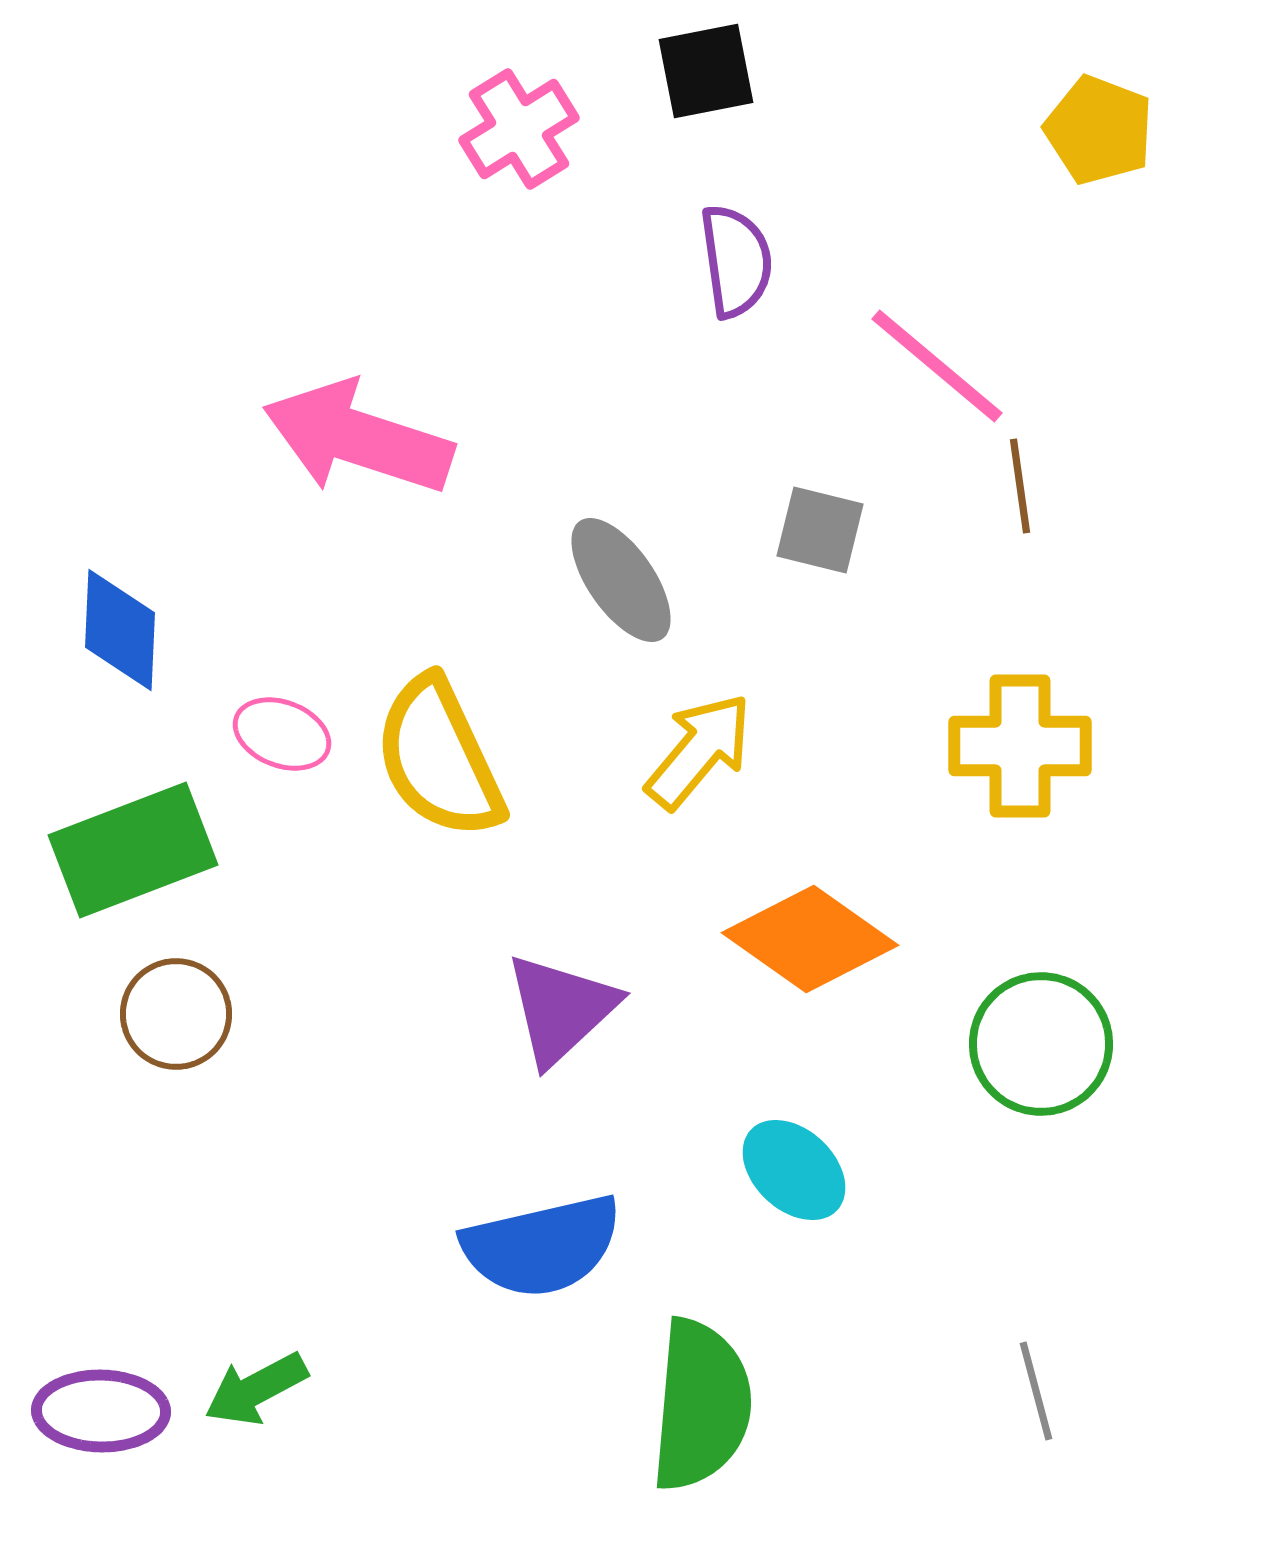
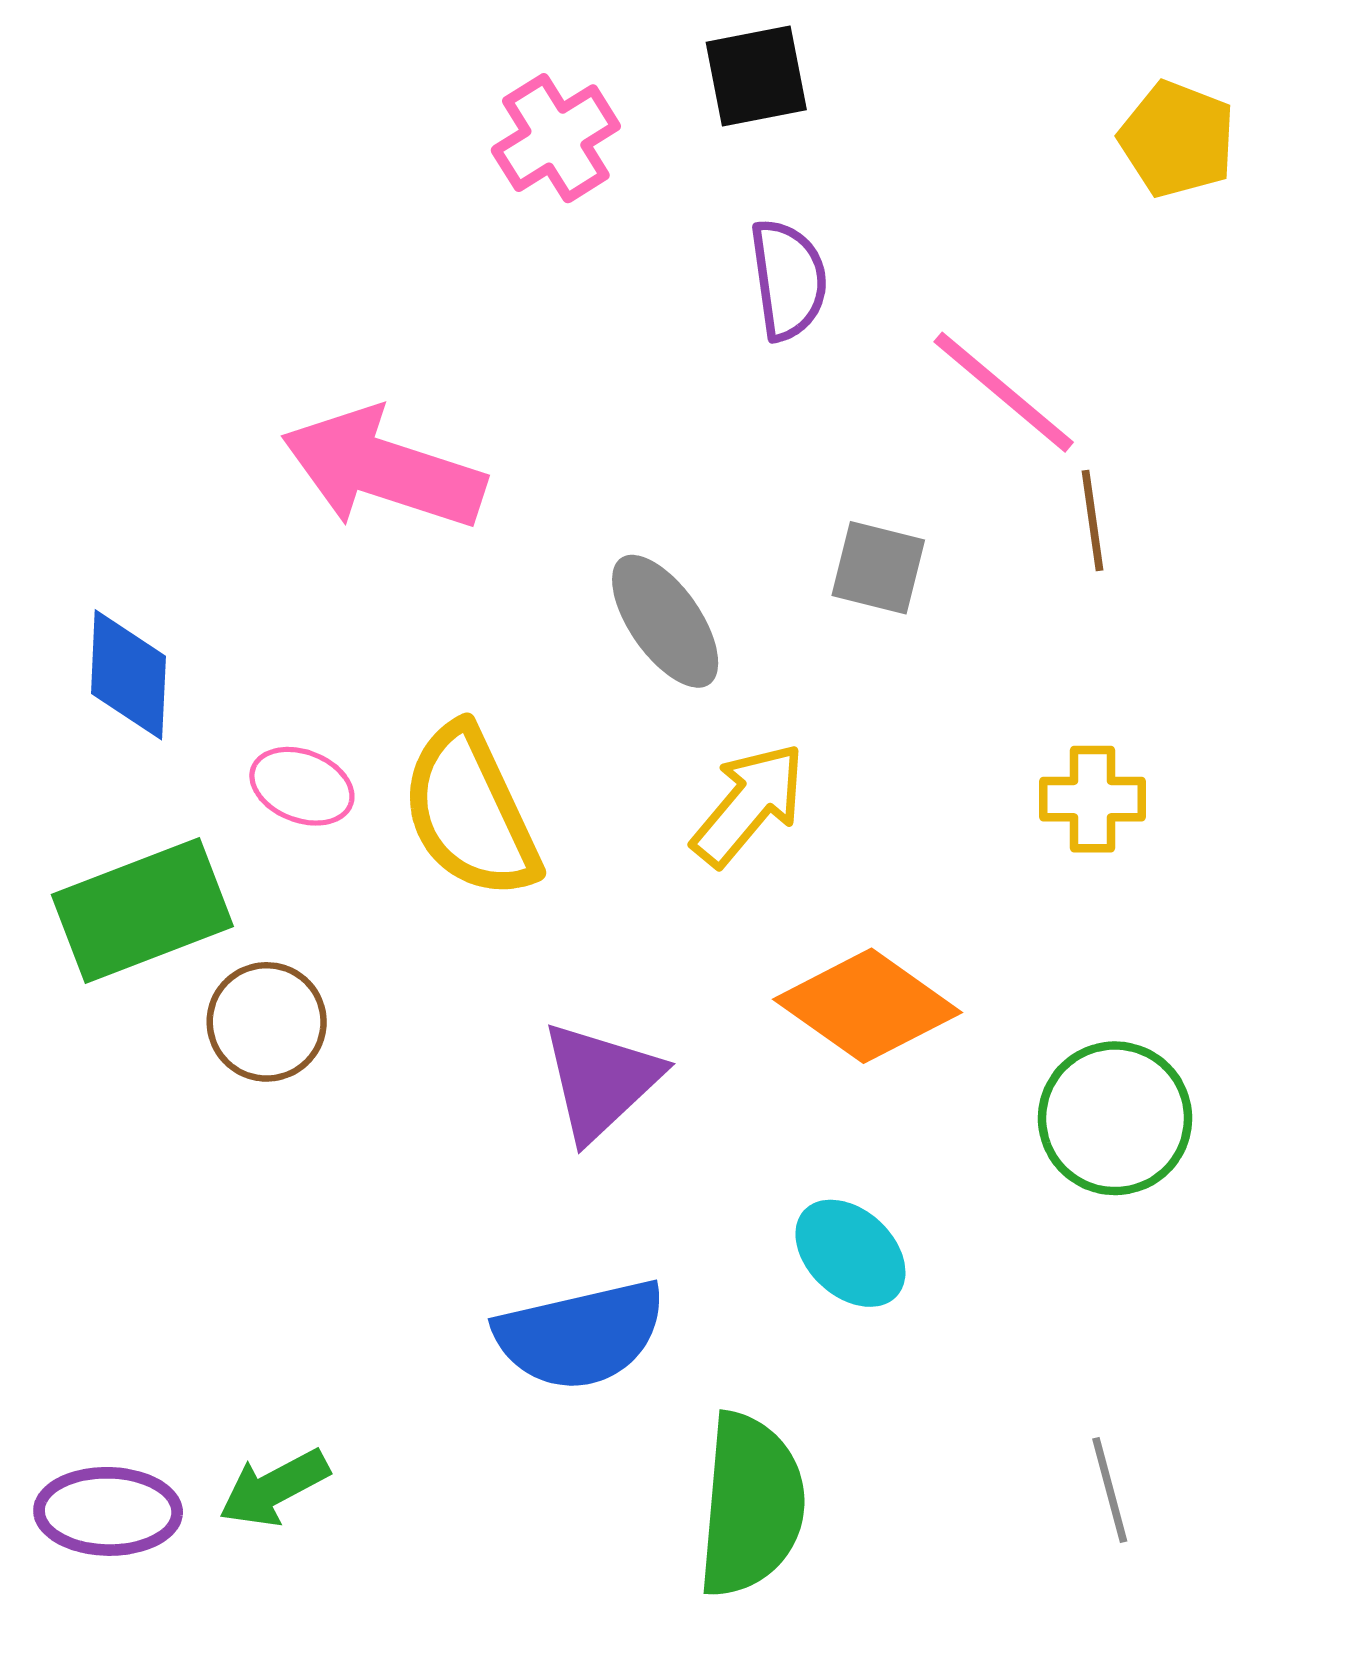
yellow cross: (1020, 746) -> (1093, 799), size x0.7
brown circle: (176, 1014) -> (267, 1022), moved

